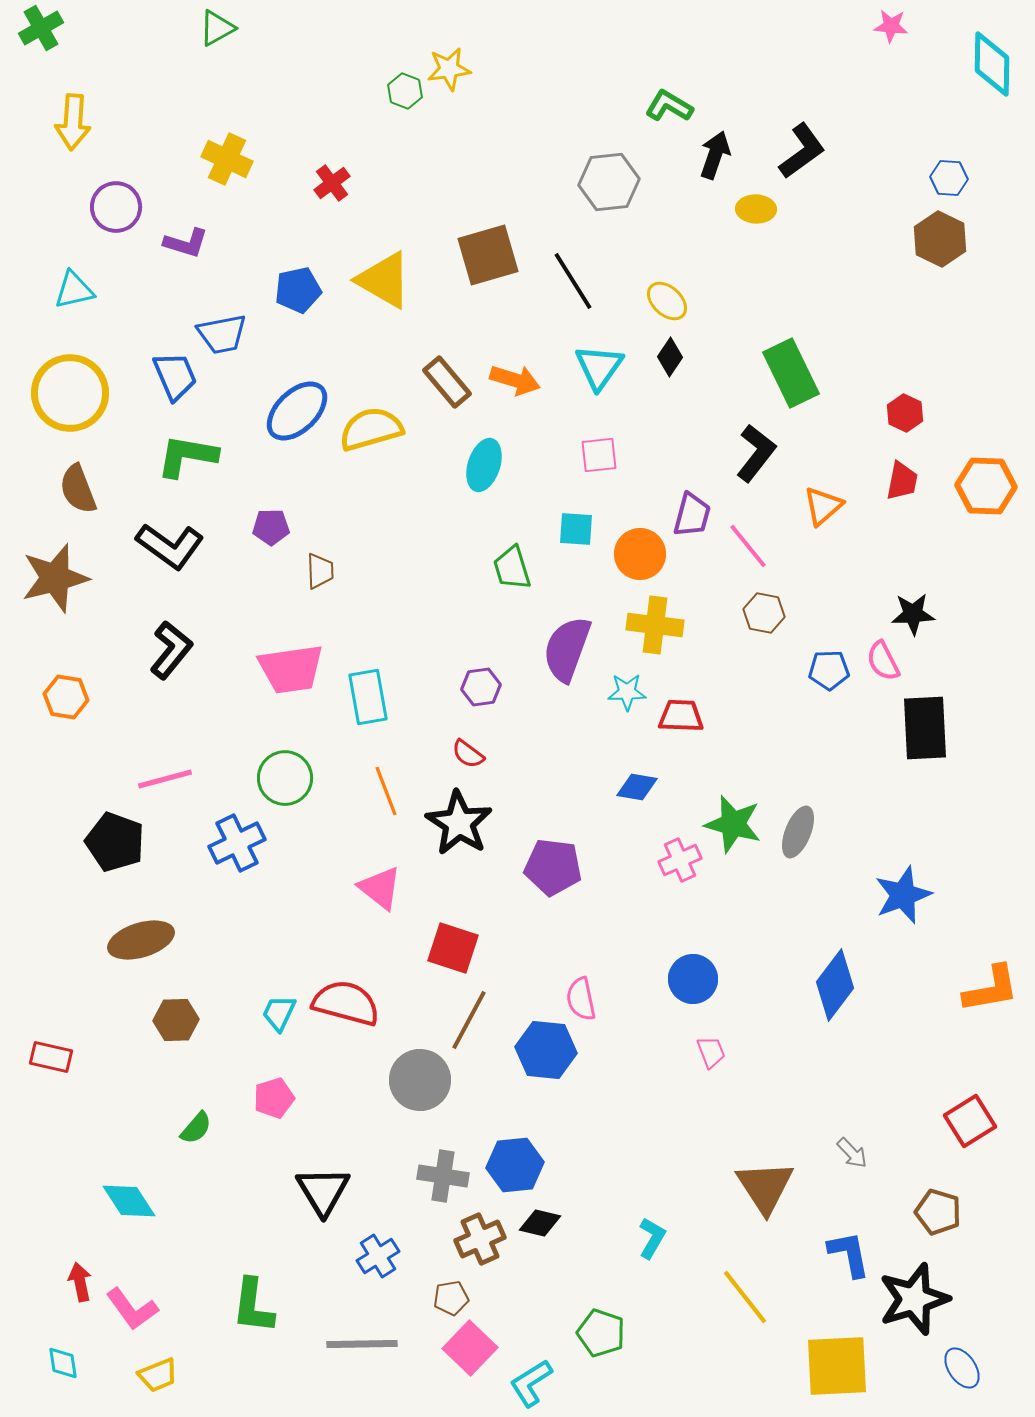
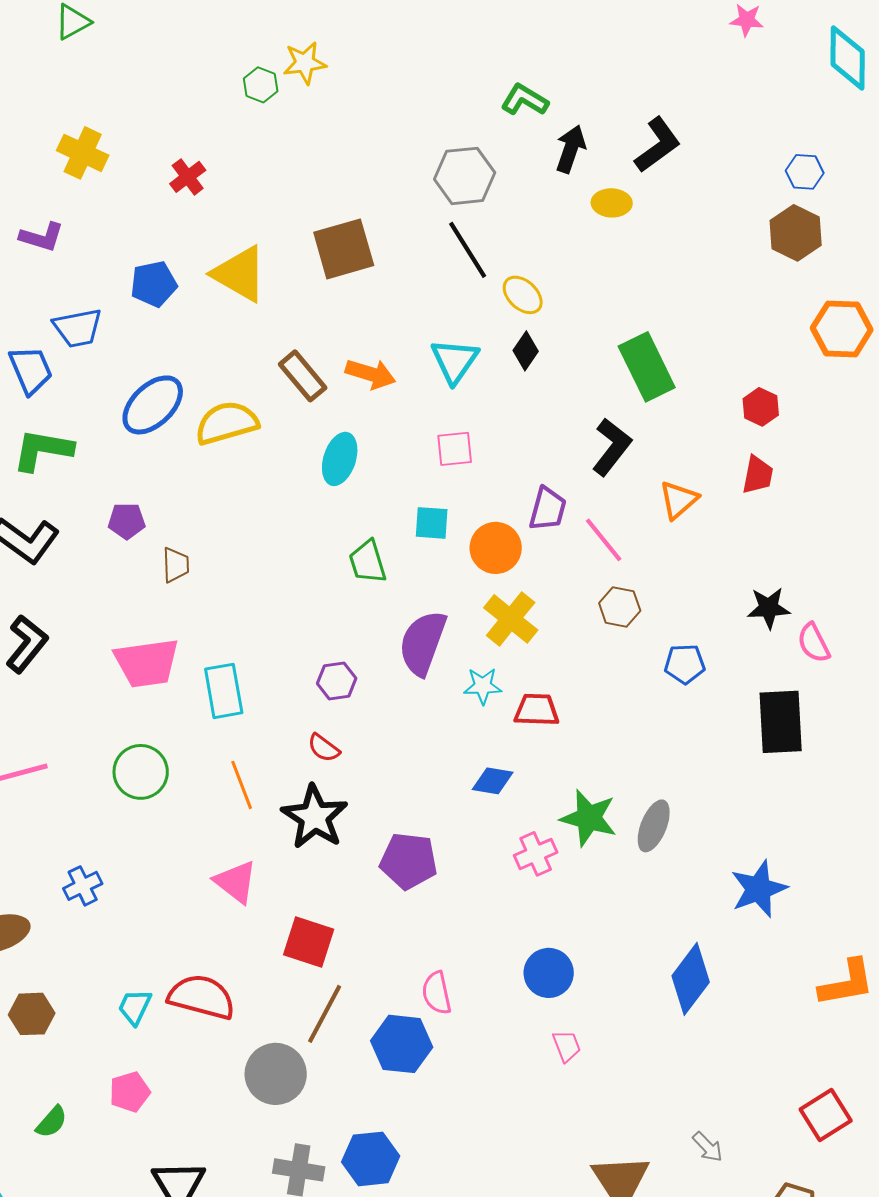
black line: (573, 281) -> (468, 250), moved
orange hexagon: (986, 486) -> (842, 329), moved
yellow cross: (655, 625) -> (511, 619), turned 32
pink semicircle: (883, 661) -> (814, 643), moved
blue cross: (237, 843) -> (83, 886), moved, size x0.7

